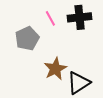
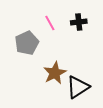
black cross: (80, 17) -> (79, 22), size x0.7

